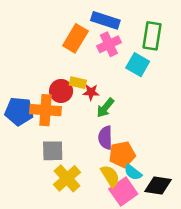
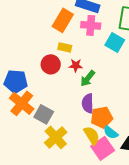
pink cross: (109, 44) -> (91, 25), turned 30
yellow rectangle: (78, 83) -> (65, 47), moved
orange cross: (45, 110) -> (22, 103), moved, turned 35
gray square: (53, 151) -> (44, 114), turned 30

